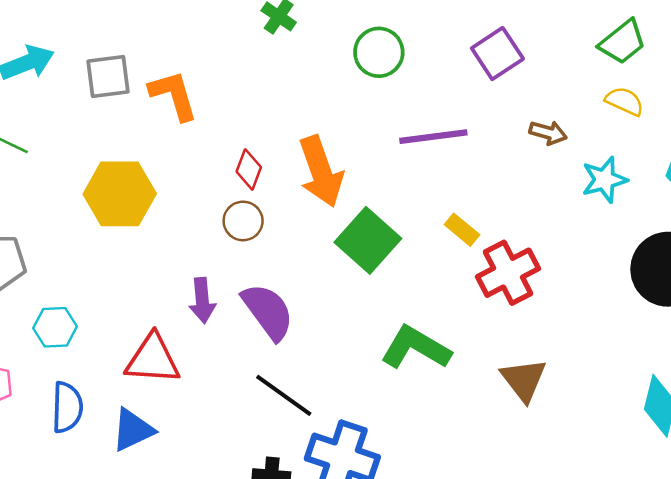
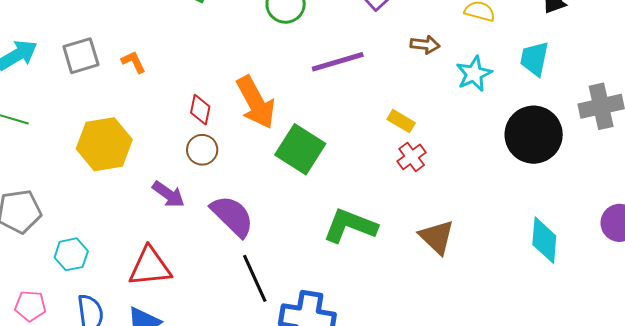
orange L-shape: (174, 95) -> (133, 62), size x0.6
yellow rectangle: (462, 230) -> (401, 121), moved
red cross: (508, 273) -> (412, 157), size x0.6
purple arrow: (202, 300) -> (168, 194), moved, turned -40
black line: (284, 395) -> (255, 278), turned 39

